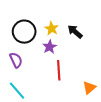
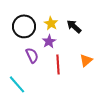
purple semicircle: (16, 60) -> (32, 55), moved
orange triangle: (89, 88) -> (86, 60), moved

